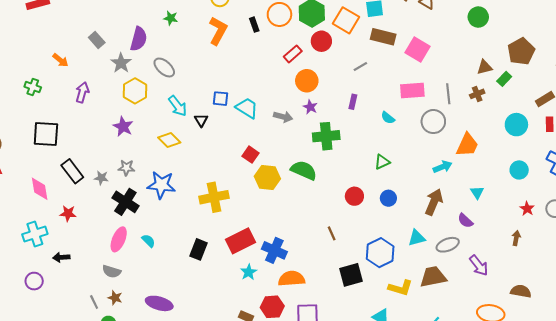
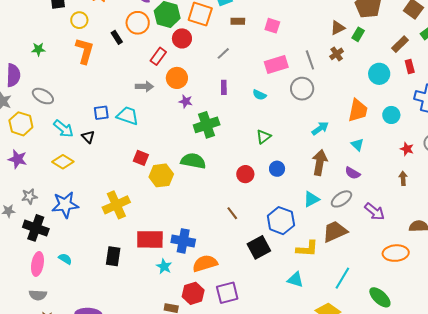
brown rectangle: (383, 37) -> (238, 21), size x0.6
pink square: (418, 50) -> (272, 26), size x0.7
gray arrow: (283, 117) -> (144, 86), moved
orange trapezoid: (467, 145) -> (358, 110), moved
red rectangle: (241, 241) -> (150, 239), turned 40

